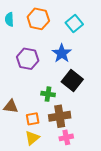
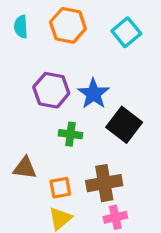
blue star: (62, 53) -> (93, 94), moved
green cross: (48, 94) -> (70, 134), moved

